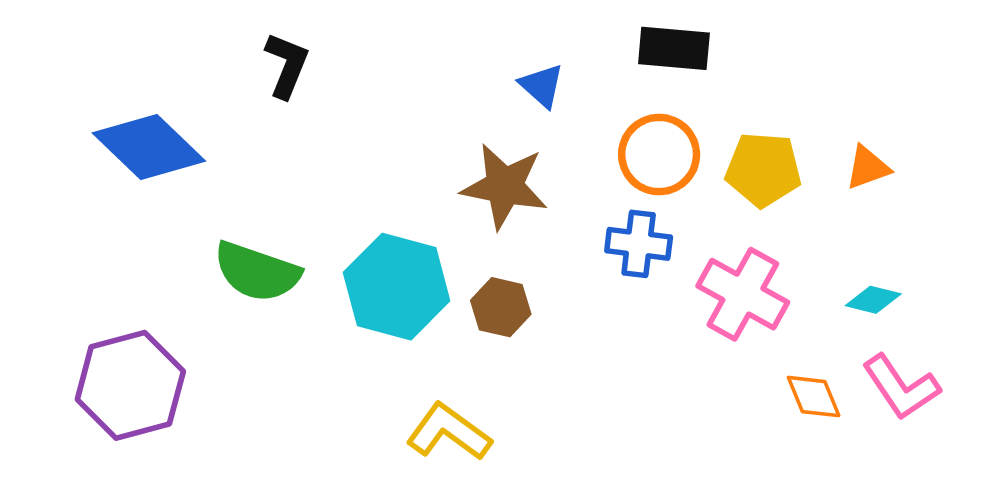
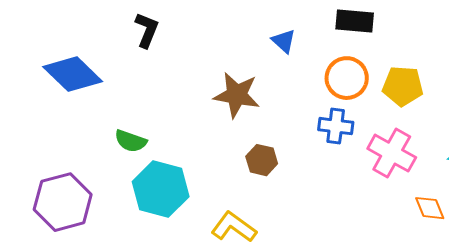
brown star: (505, 186) -> (237, 95), moved
green semicircle: (257, 272) -> (131, 141), size x0.7
cyan hexagon: (397, 287) -> (161, 189), moved

